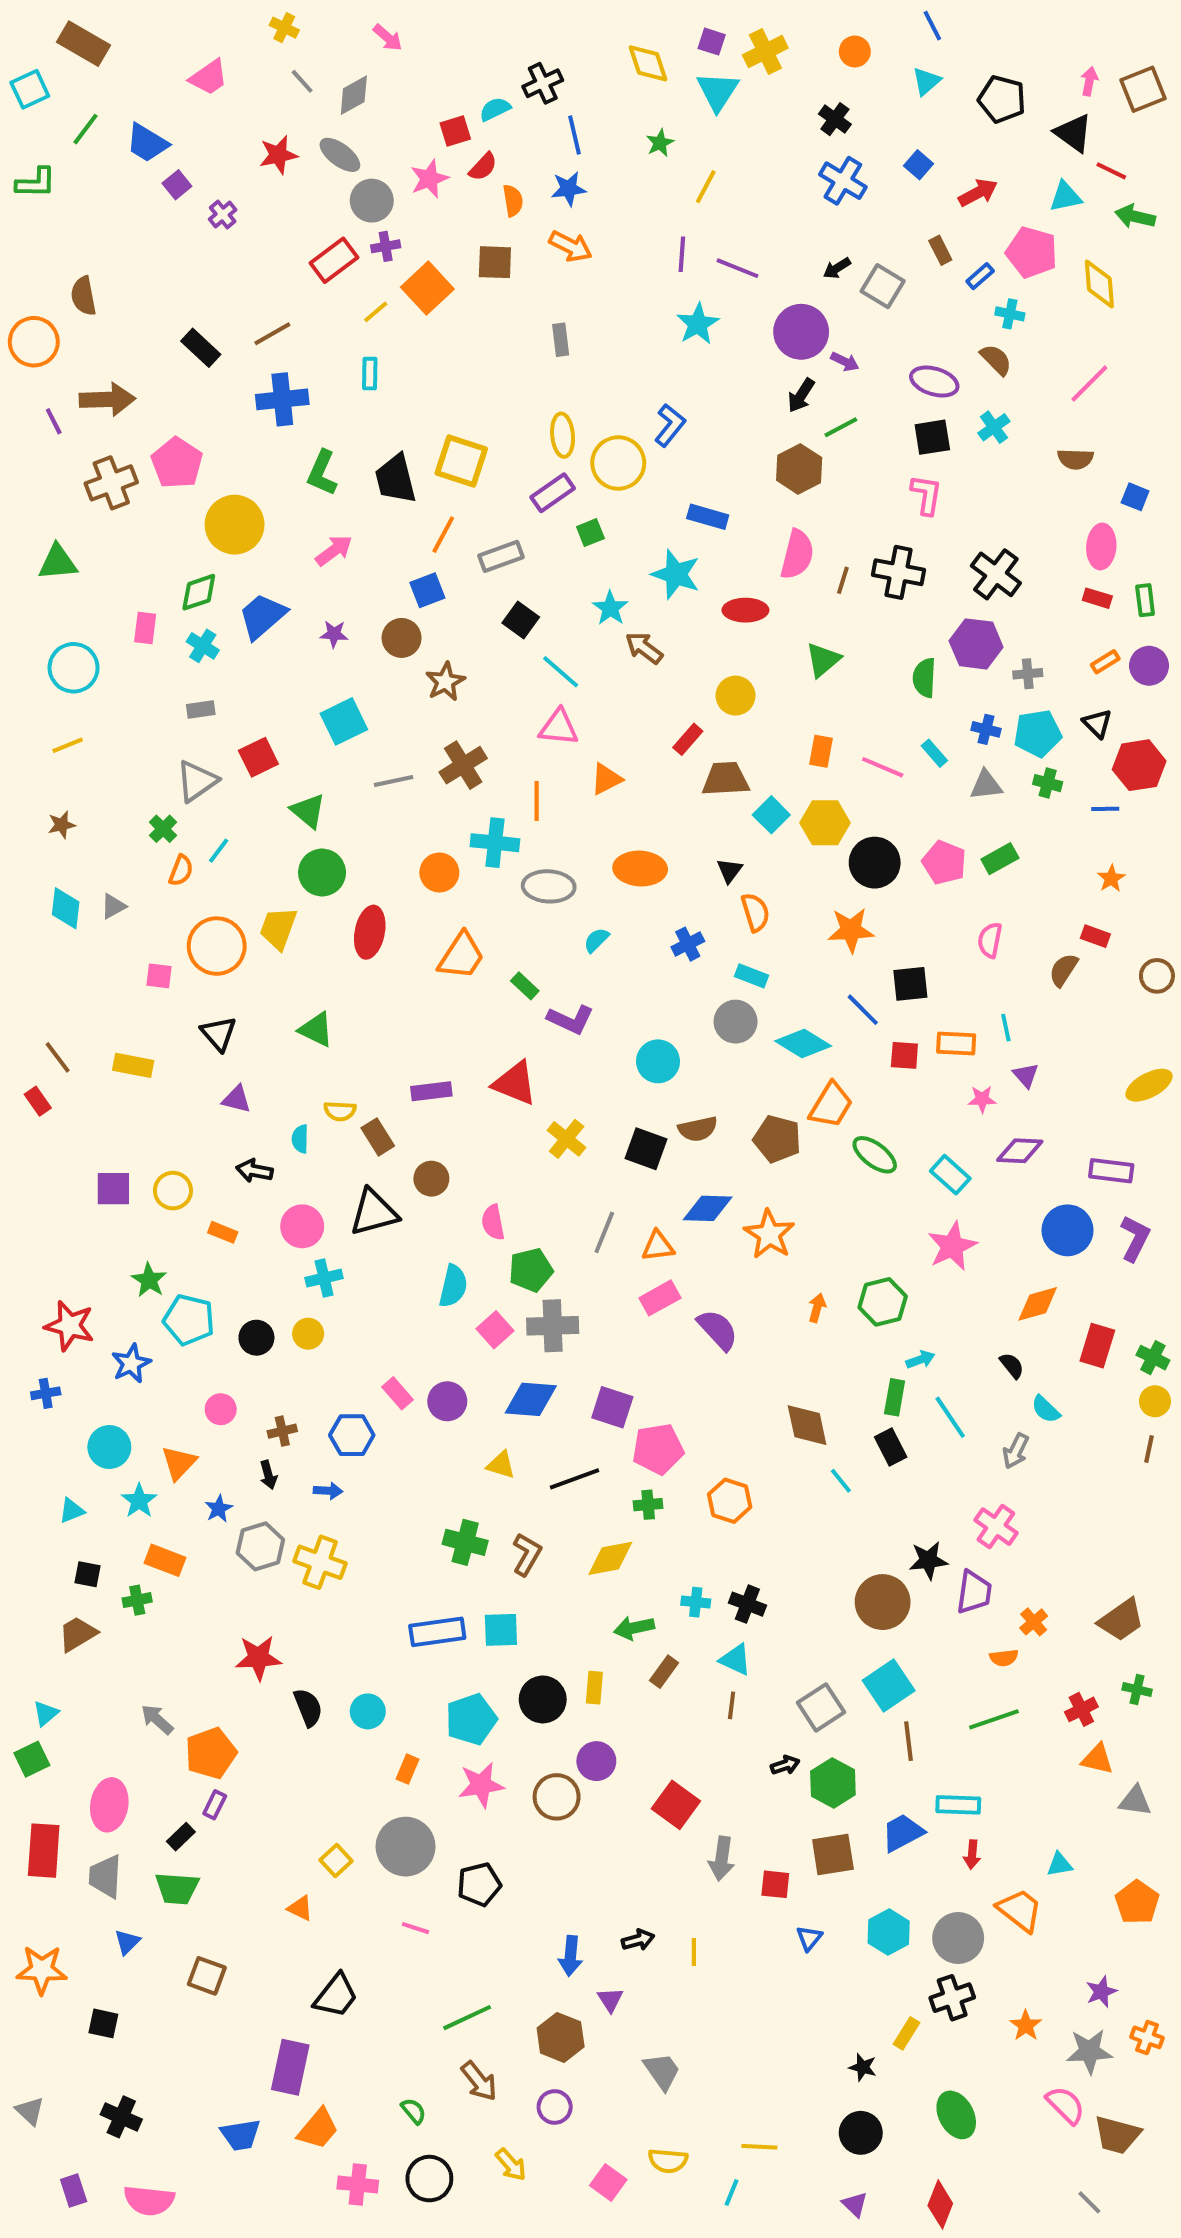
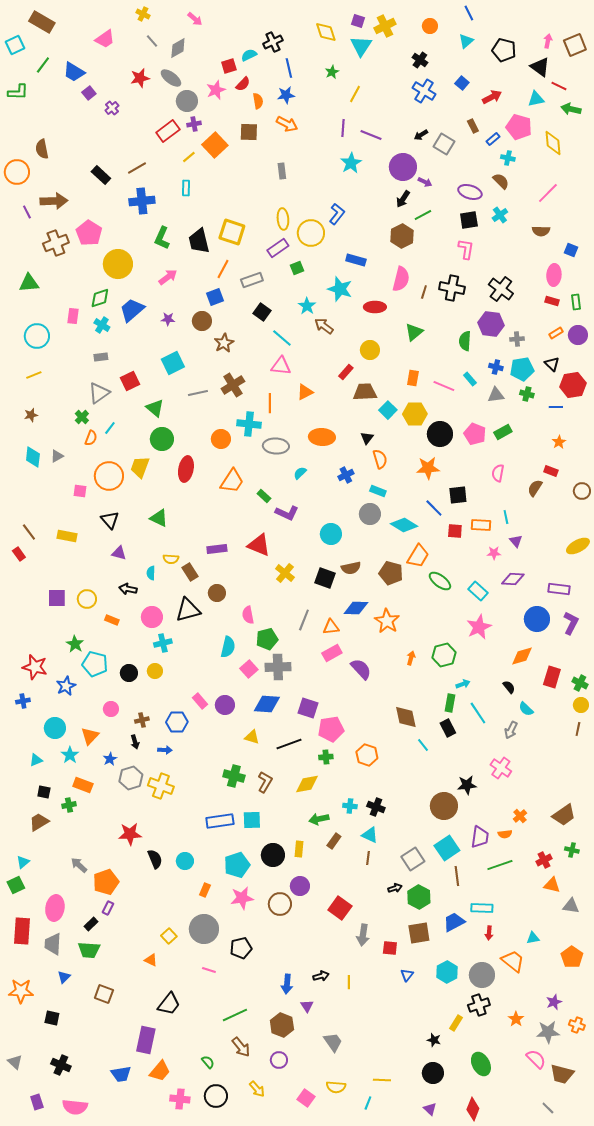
purple trapezoid: (974, 1592) -> (480, 837), moved

